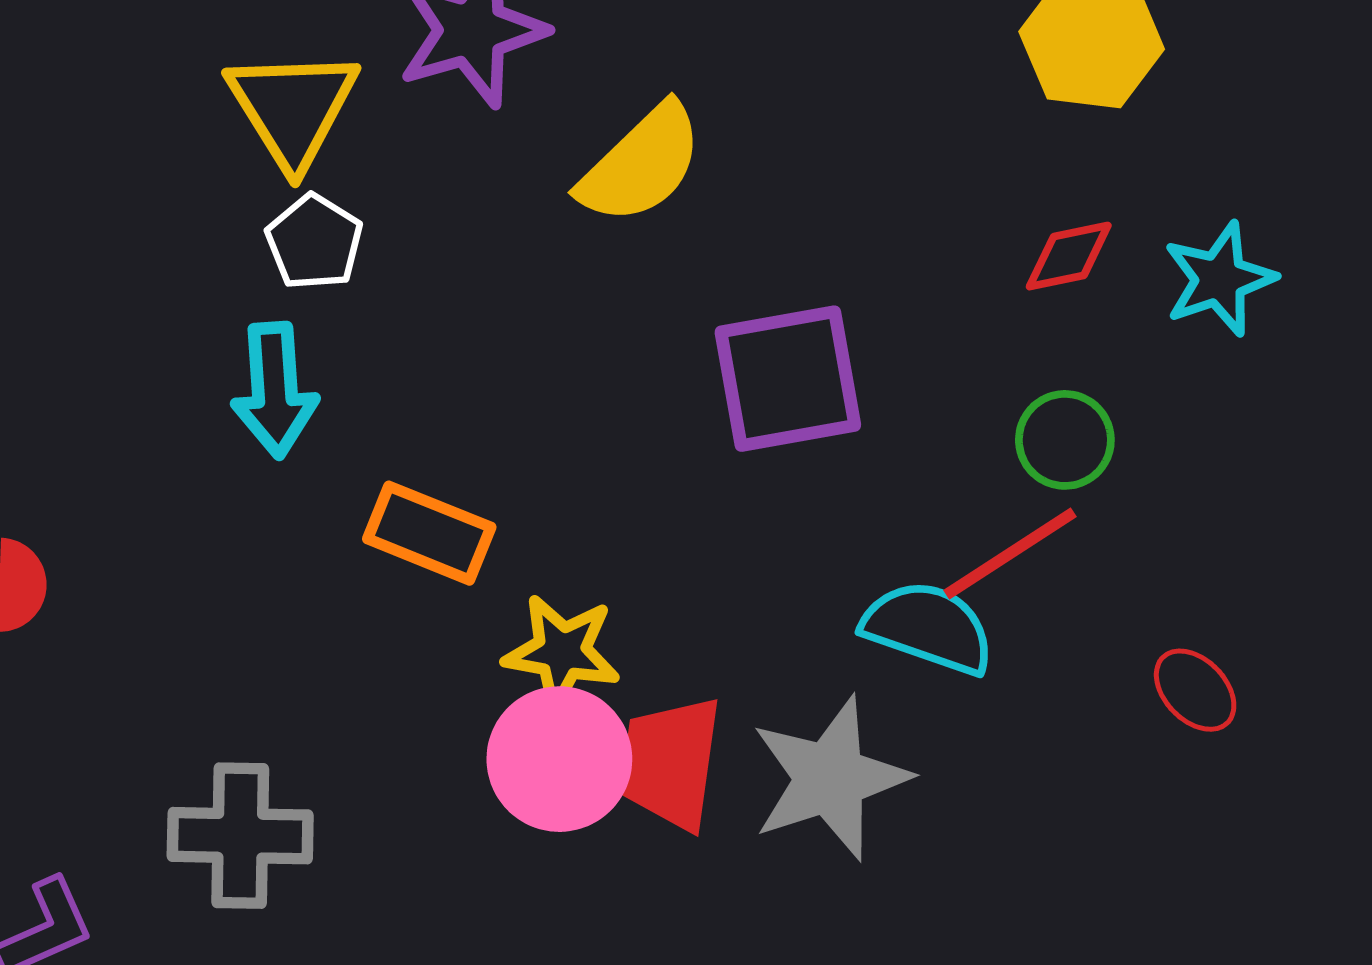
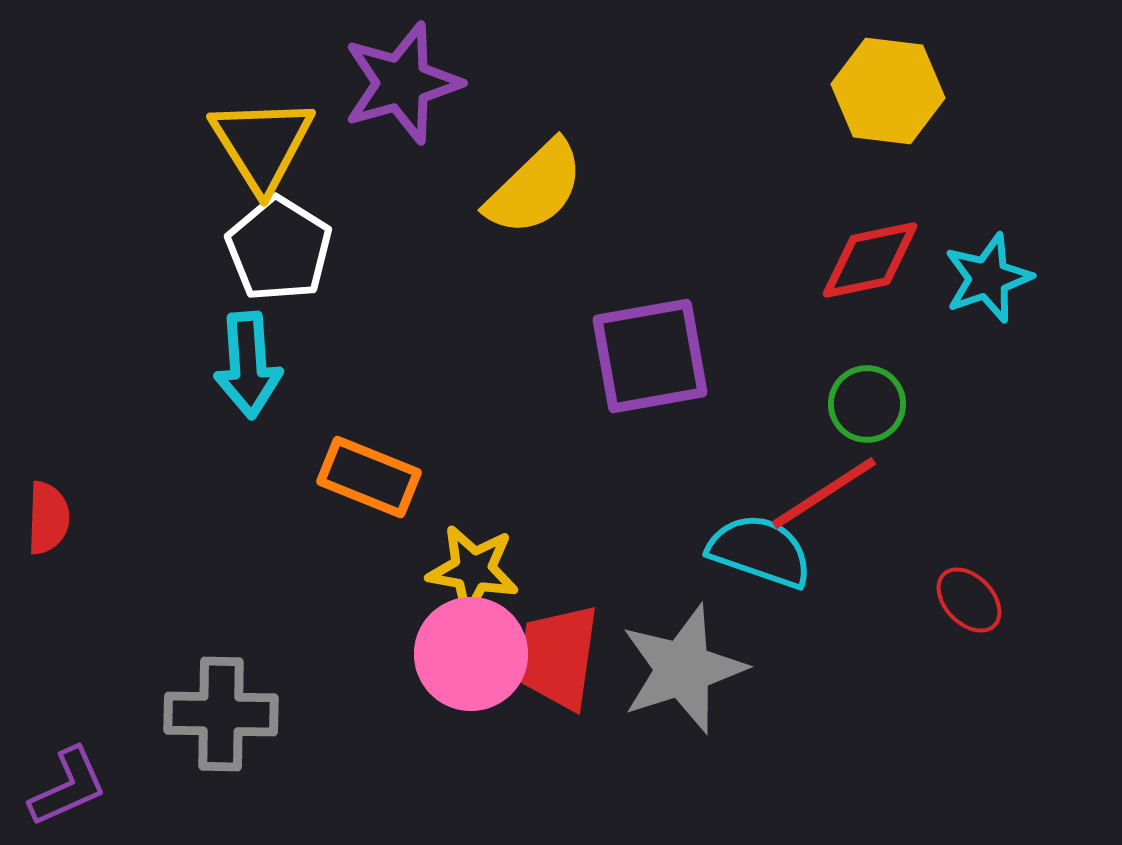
white pentagon: (314, 242) -> (279, 249), size x1.4
red diamond: (1069, 256) -> (870, 260), size x1.4

